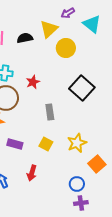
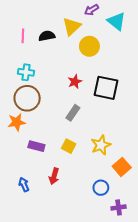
red star: (33, 82) -> (75, 82), moved
black square: (82, 88) -> (106, 88), turned -30
gray rectangle: (50, 112) -> (73, 113), turned 42
purple cross: (81, 203) -> (119, 207), moved

